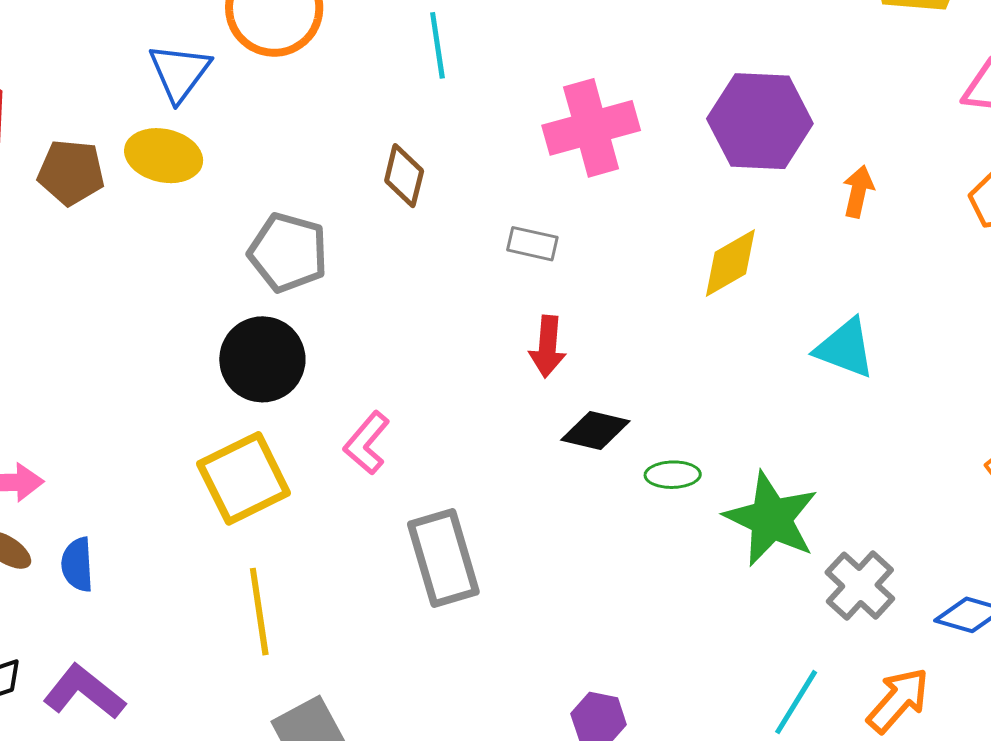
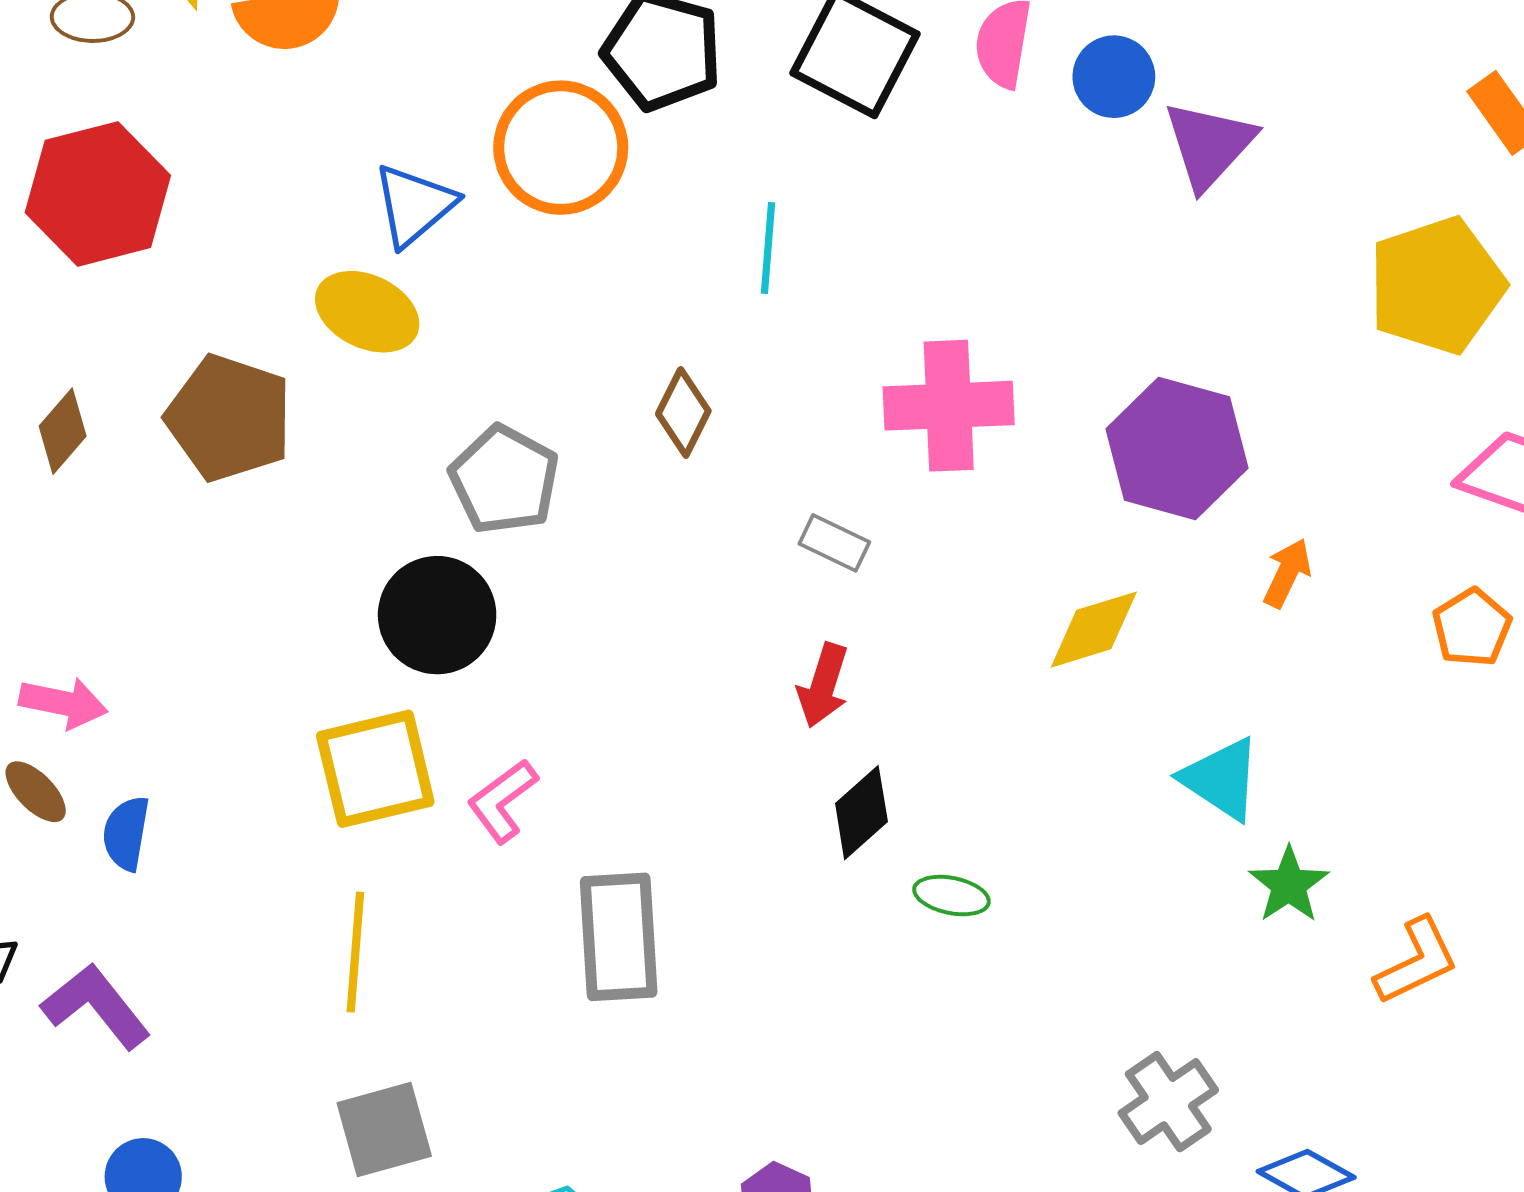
brown pentagon: (71, 172) -> (229, 418), moved, size x1.4
black diamond: (595, 430) -> (861, 813), turned -68
pink L-shape: (367, 443) -> (502, 801), moved
green star: (771, 519) -> (1289, 885), moved, size x0.6

